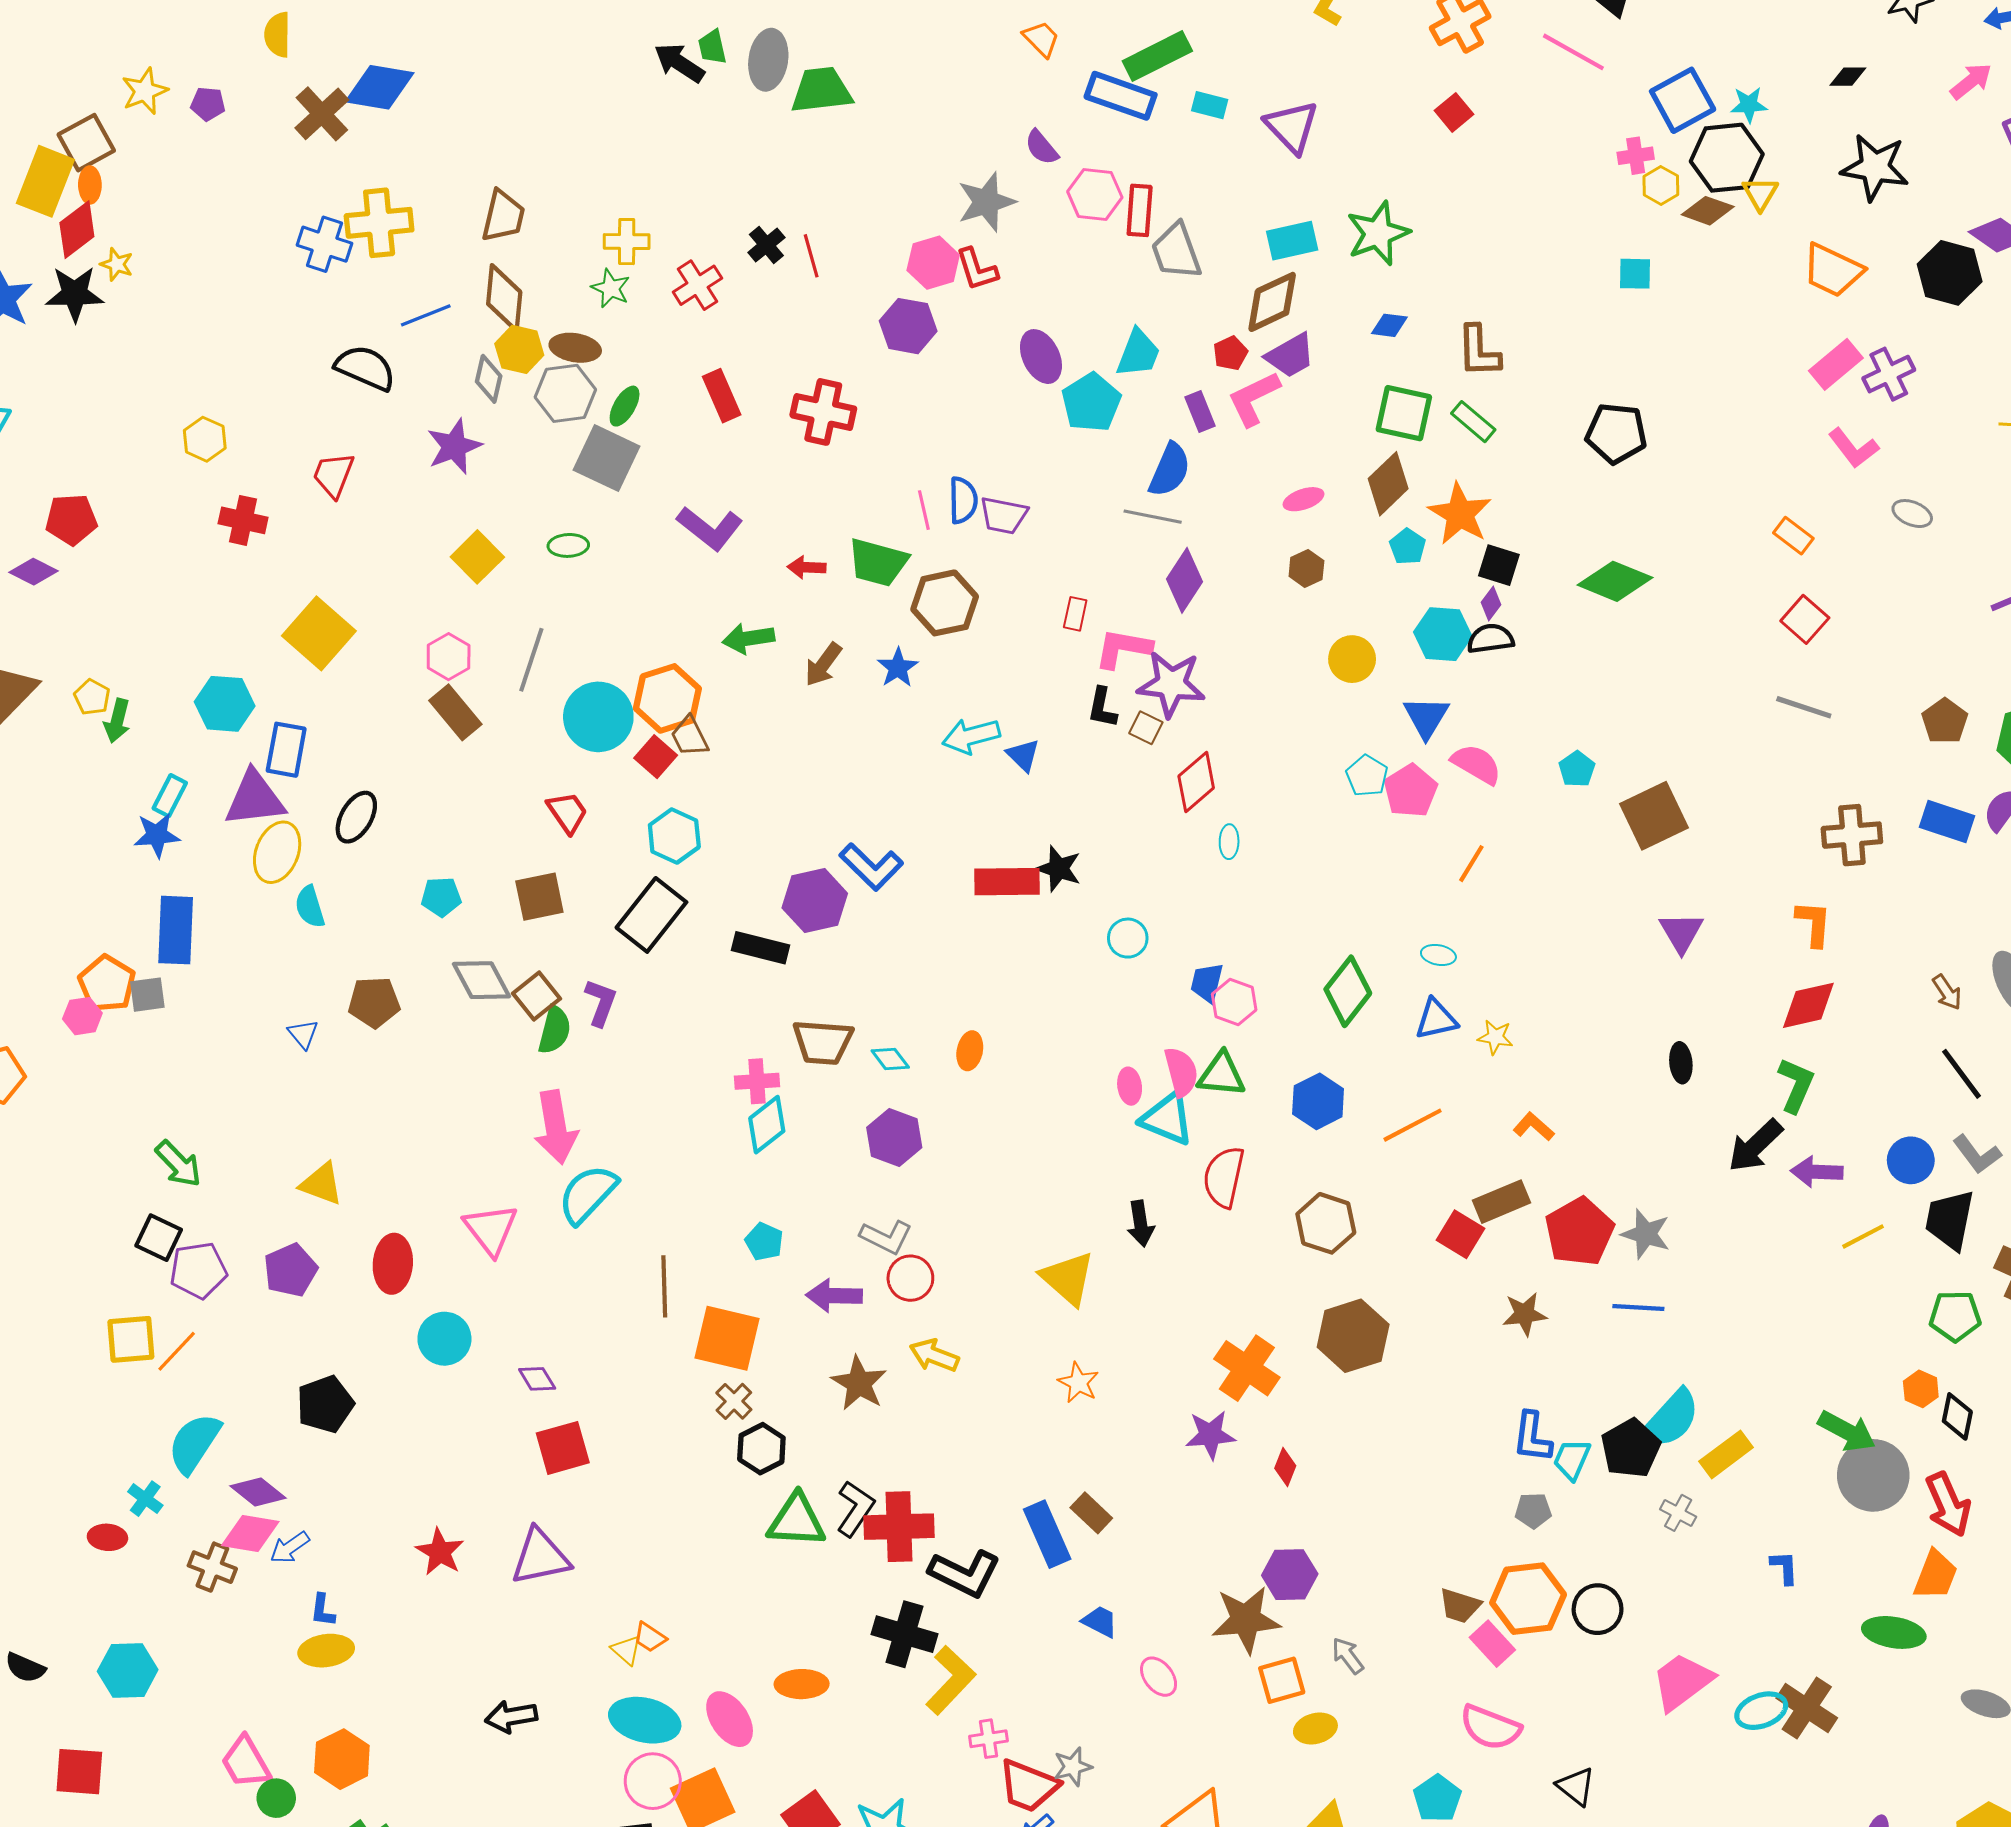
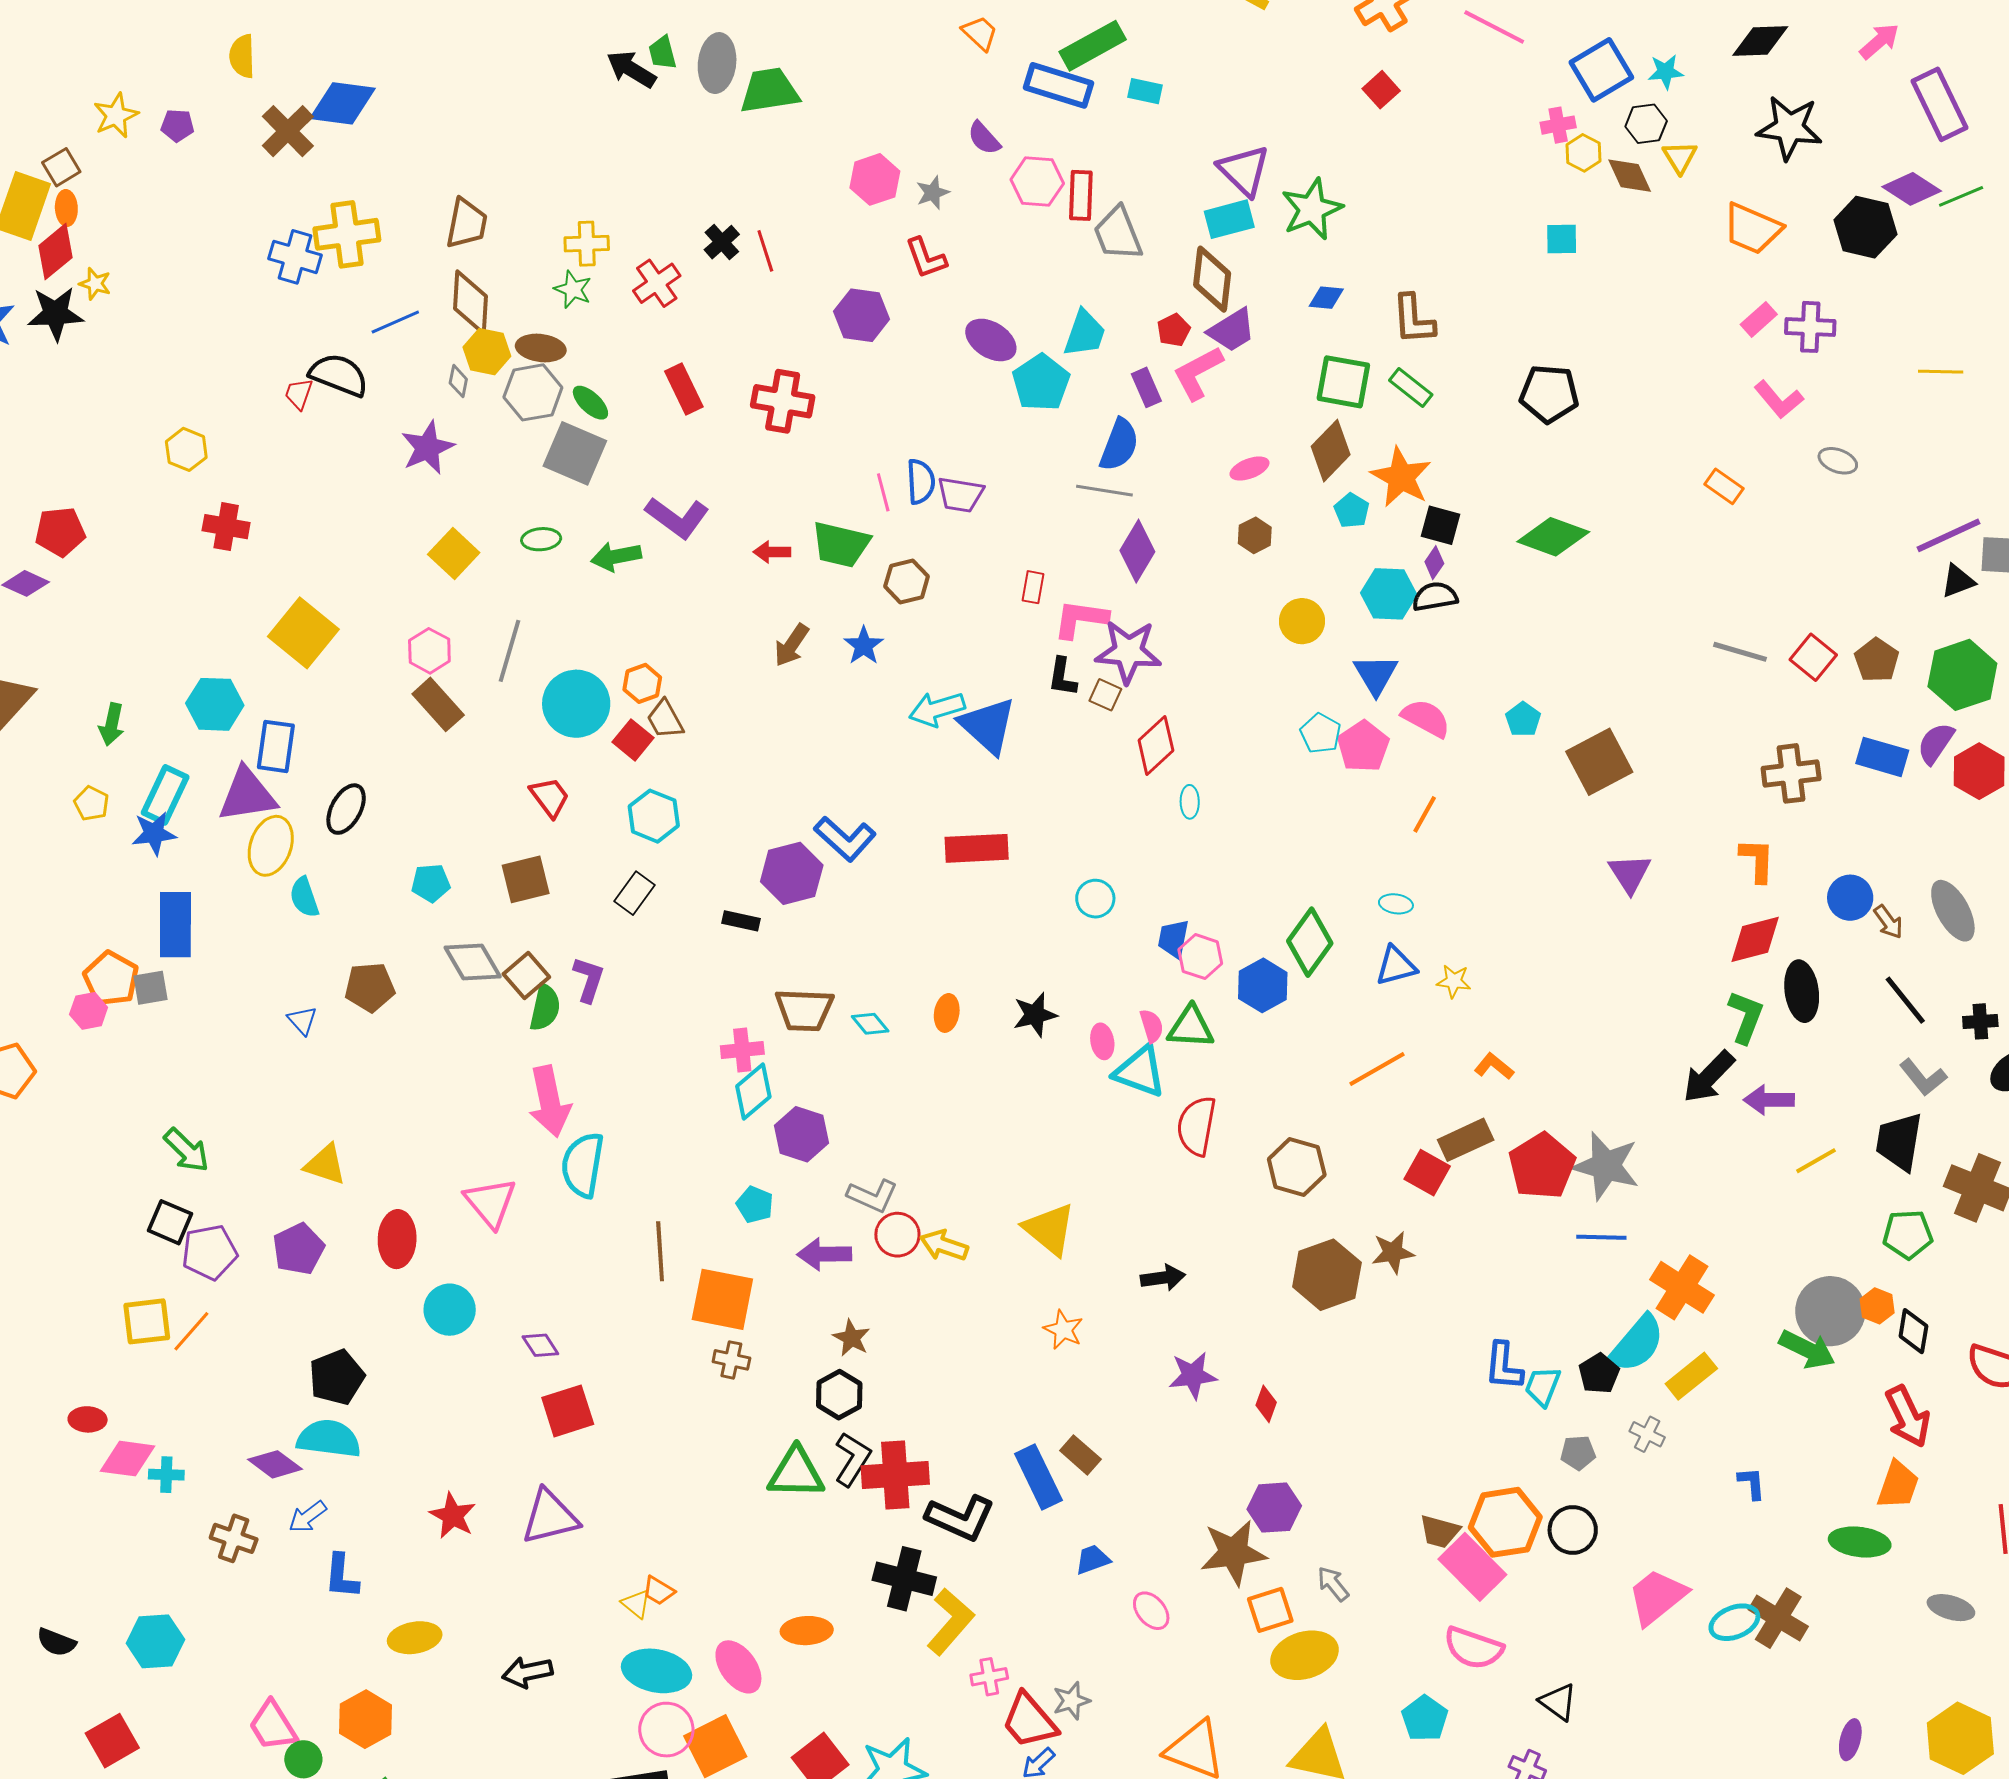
black diamond: (1848, 77) -> (1760, 41), size x1.6
purple triangle: (1292, 127) -> (1244, 170), moved
brown square: (86, 143) -> (61, 167), size x0.7
black hexagon: (1727, 158) -> (1646, 124), size x0.6
gray star: (986, 202) -> (933, 193), size x0.6
brown diamond: (1708, 211) -> (1630, 176), turned 48
pink hexagon: (933, 263) -> (875, 179), moved
brown diamond: (1272, 302) -> (1212, 279), turned -56
purple ellipse: (1041, 357) -> (991, 340), turned -30
pink rectangle: (1836, 364) -> (1759, 319), size x0.7
purple cross: (1889, 374) -> (1810, 327), turned 30
gray diamond: (489, 379) -> (458, 381), size x0.7
green ellipse: (625, 406) -> (590, 403), turned -75
red trapezoid: (334, 475) -> (299, 394), moved, size x0.7
brown hexagon: (945, 603) -> (907, 581), size x0.7
red square: (1805, 619) -> (1813, 657), moved
green arrow: (748, 638) -> (616, 557), moved
yellow pentagon: (92, 697) -> (91, 803), moved
orange hexagon: (667, 698) -> (642, 683), size x0.6
blue triangle: (1023, 755) -> (988, 726), size x1.8
cyan rectangle: (170, 796) -> (165, 795), size x1.4
black star: (1059, 869) -> (1035, 1015), moved, turned -30
black rectangle: (651, 915) -> (634, 893), size x0.6
black rectangle: (760, 948) -> (741, 921), size x0.7
black ellipse: (1681, 1063) -> (1802, 991), moved, size x1.5
pink semicircle: (1181, 1072) -> (1152, 1026), size x0.7
blue hexagon: (1318, 1101) -> (1263, 985), moved
purple hexagon: (894, 1138) -> (801, 1134), moved
blue circle: (1911, 1160) -> (1850, 898), moved
cyan semicircle: (588, 1194) -> (583, 1165), turned -32
black arrow: (1141, 1224) -> (1163, 1278), moved, turned -87
gray star: (1646, 1234) -> (1606, 1166), size x1.4
brown star: (1525, 1314) -> (1393, 1252), moved
yellow arrow: (934, 1355) -> (944, 1245), moved
orange cross: (1247, 1368) -> (1682, 1287), moved
brown star: (859, 1383) -> (851, 1338), size x0.7
brown cross: (734, 1401) -> (731, 1360), turned -30
cyan semicircle: (194, 1443) -> (329, 1439), moved, turned 66
black pentagon: (1631, 1448) -> (1599, 1374), size x0.7
black hexagon: (761, 1449) -> (839, 1395), moved
gray circle: (1873, 1475) -> (1830, 1311), moved
cyan cross: (145, 1499) -> (166, 1475), turned -32
gray pentagon: (1533, 1511) -> (1578, 1453), moved
pink diamond: (250, 1534) -> (127, 1459), moved
red ellipse: (107, 1537) -> (88, 1419), moved
blue L-shape: (323, 1610) -> (342, 1576), size x1.4
blue trapezoid: (1100, 1621) -> (1093, 1559), turned -45
pink rectangle: (1492, 1644) -> (1472, 1567), size x1.5
yellow ellipse: (326, 1651) -> (415, 1638), moved
yellow ellipse: (1315, 1729) -> (1305, 1655), size x1.6
red square: (79, 1772) -> (112, 1741), turned -32
red trapezoid: (1028, 1786) -> (1029, 1721), turned 30

